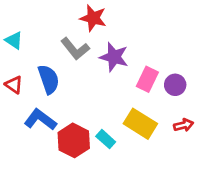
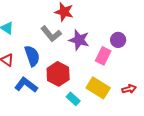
purple circle: (175, 85) -> (118, 40), moved
red hexagon: (74, 140) -> (58, 74), moved

